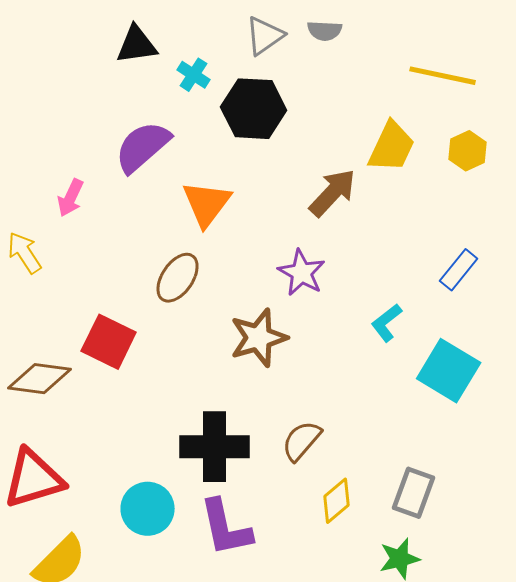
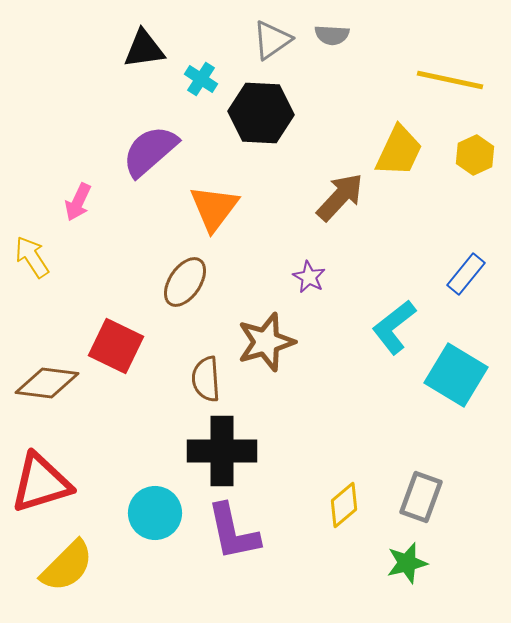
purple star: (302, 273) -> (309, 277), size x0.7
cyan L-shape: (387, 323) -> (394, 327), size x1.4
brown semicircle: (302, 441) -> (206, 379), moved, turned -45

